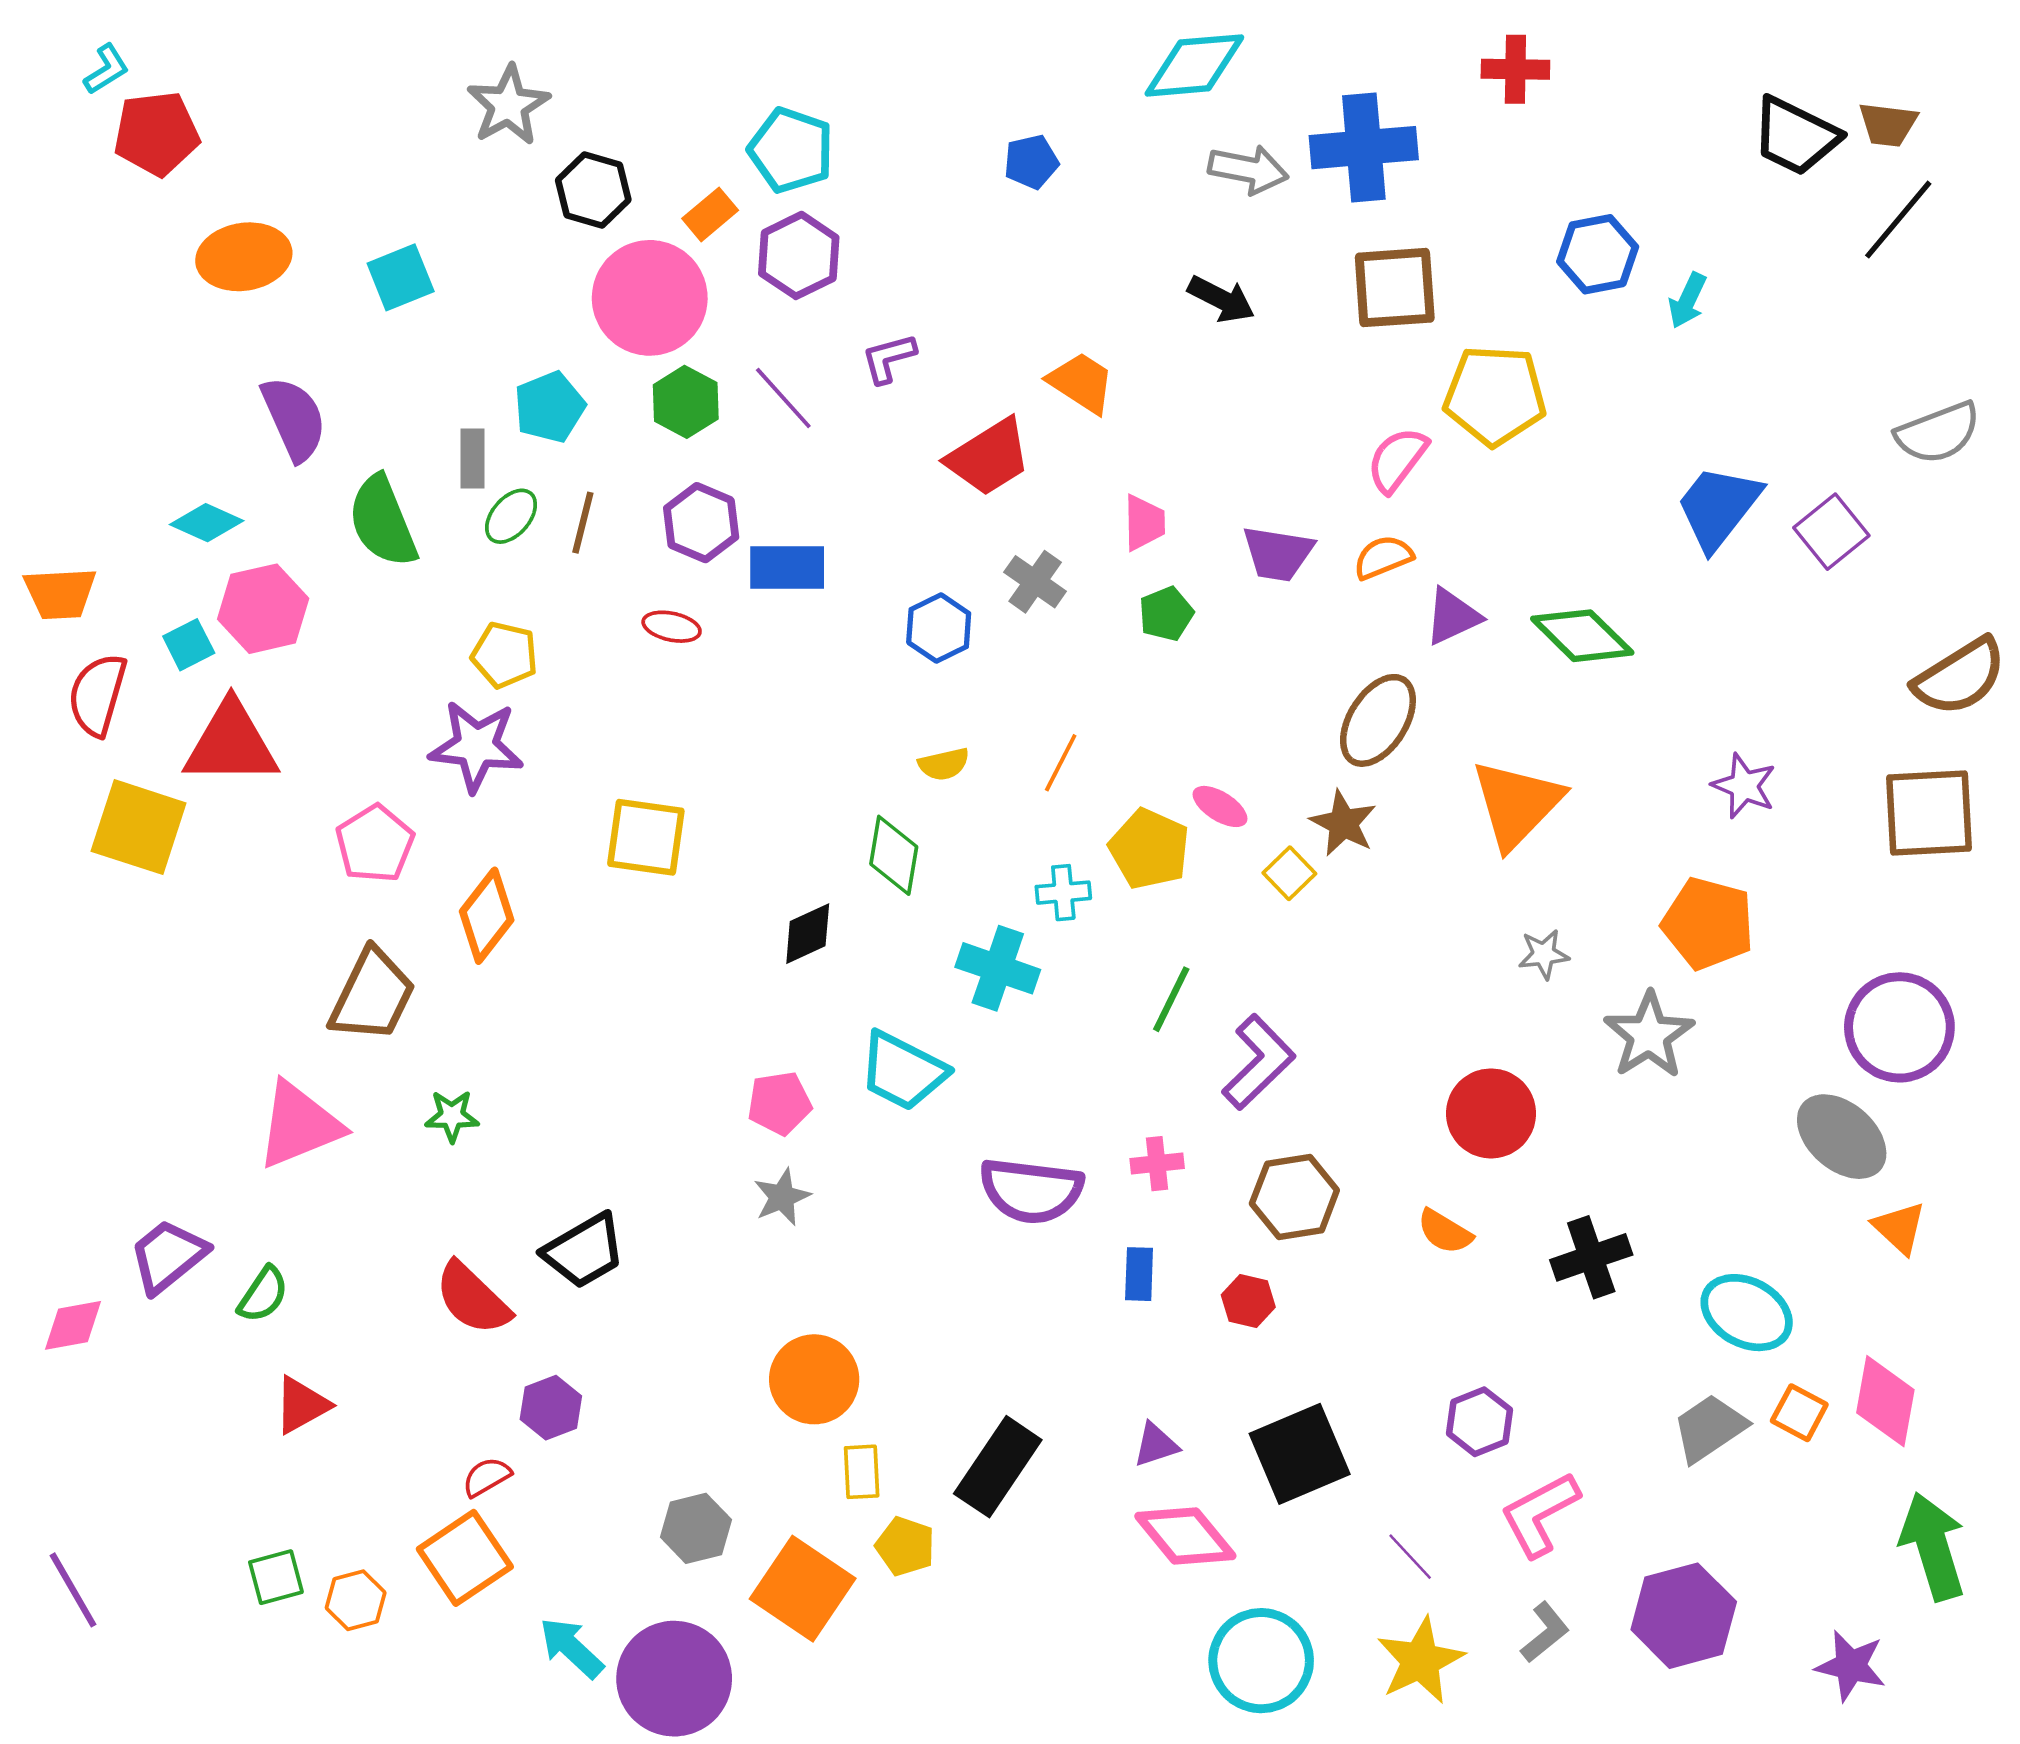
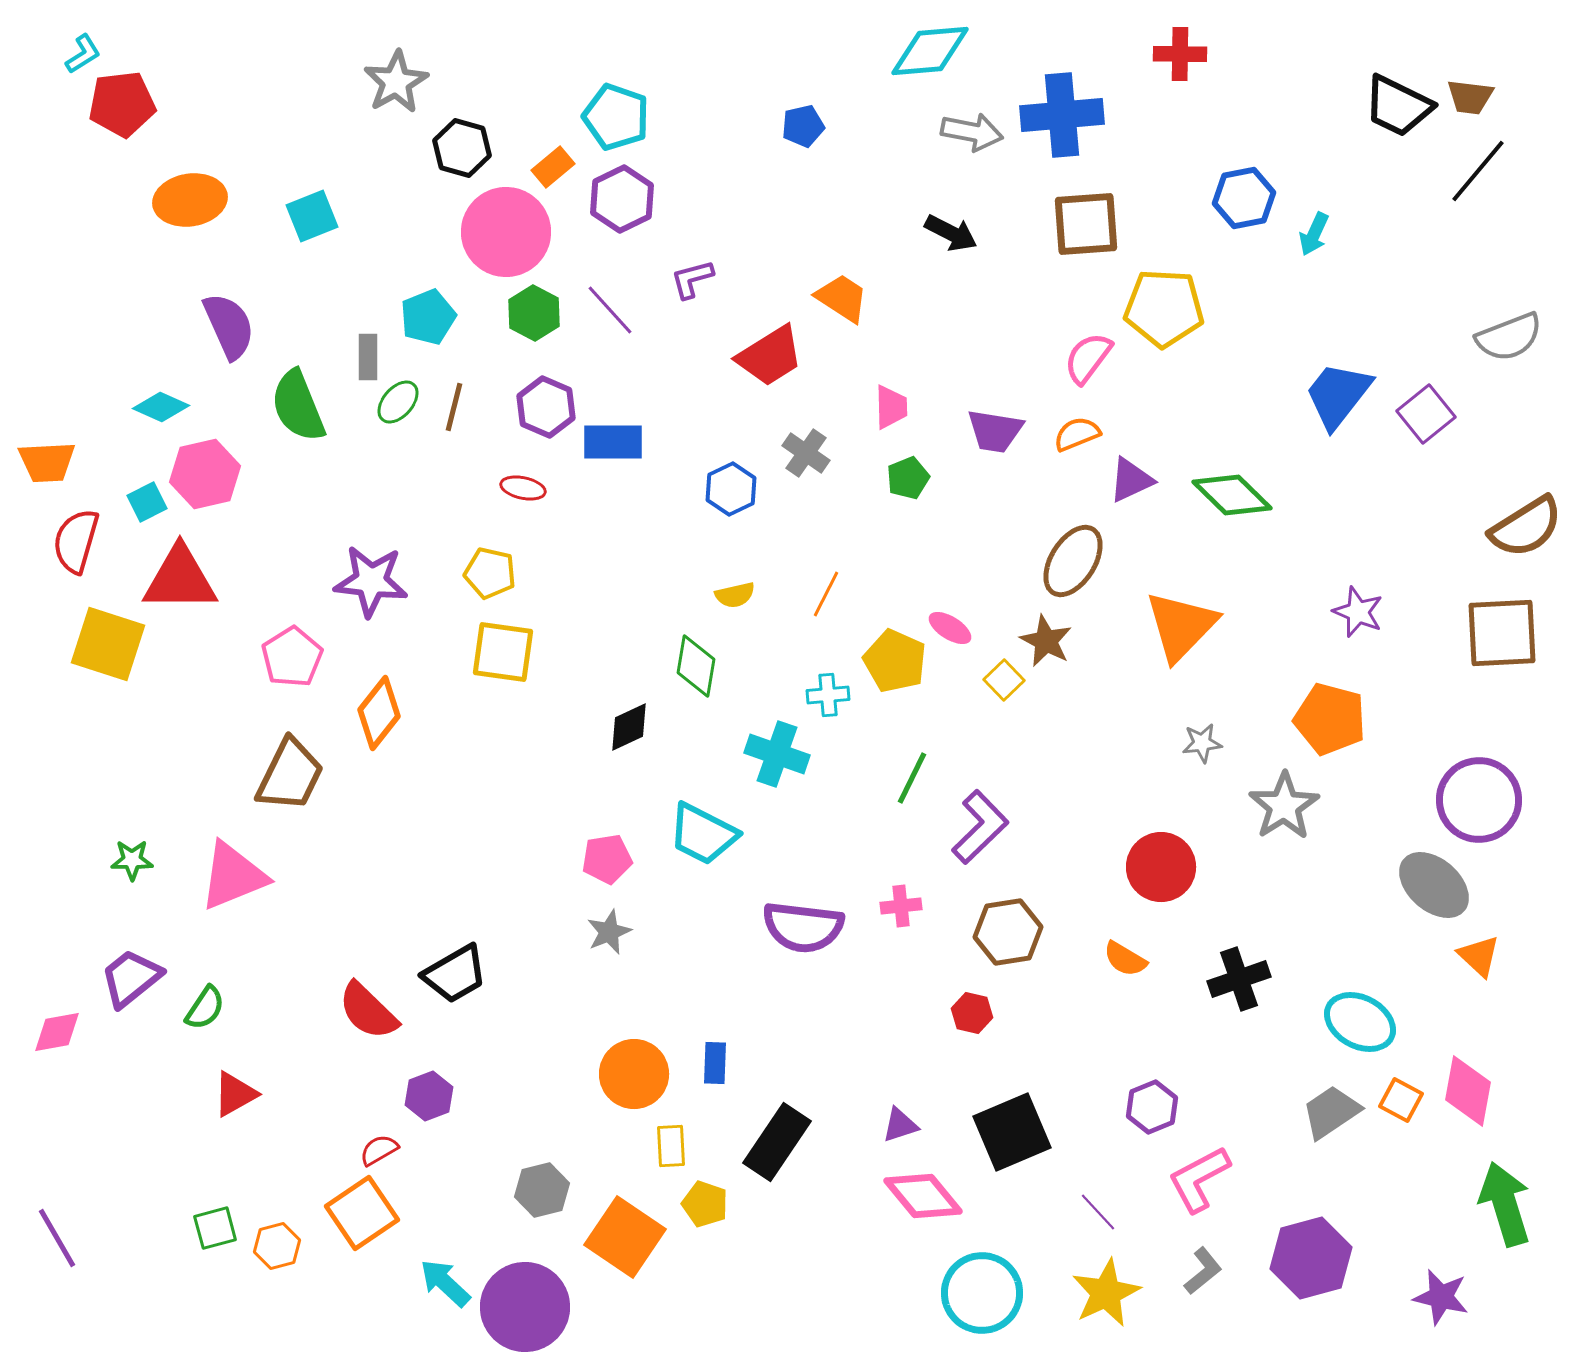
yellow pentagon: (505, 655) -> (490, 573), moved
green star: (452, 1116) -> (132, 860), moved
blue rectangle: (1139, 1274) -> (715, 1063), moved

